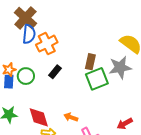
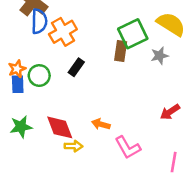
gray star: (120, 67) -> (160, 56), size x0.6
green square: (97, 79) -> (133, 34), moved
red arrow: (125, 124) -> (170, 112), moved

